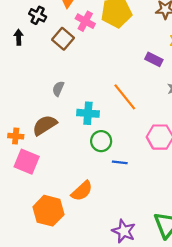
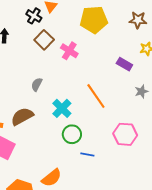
black cross: (38, 15) -> (34, 16), moved
pink cross: (85, 21) -> (69, 51), moved
cyan cross: (88, 113) -> (62, 108), turned 36

